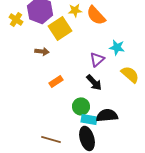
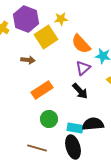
orange semicircle: (96, 15) -> (81, 44), moved
orange rectangle: (56, 81) -> (42, 90), size x1.5
green circle: (81, 106) -> (49, 119), moved

